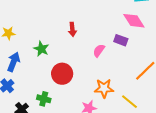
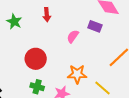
green star: (41, 49) -> (14, 22), moved
green cross: (44, 99) -> (37, 87), moved

